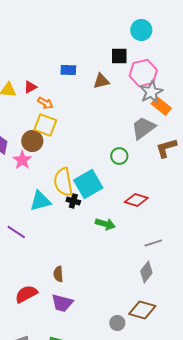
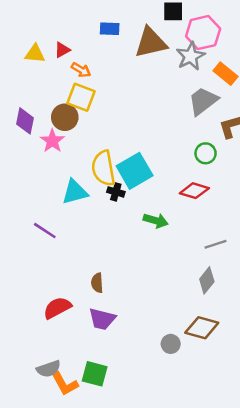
brown triangle: (101, 81) -> (151, 42), size x1.6
gray star: (151, 92) -> (191, 56), moved
green circle: (119, 156) -> (206, 153), moved

